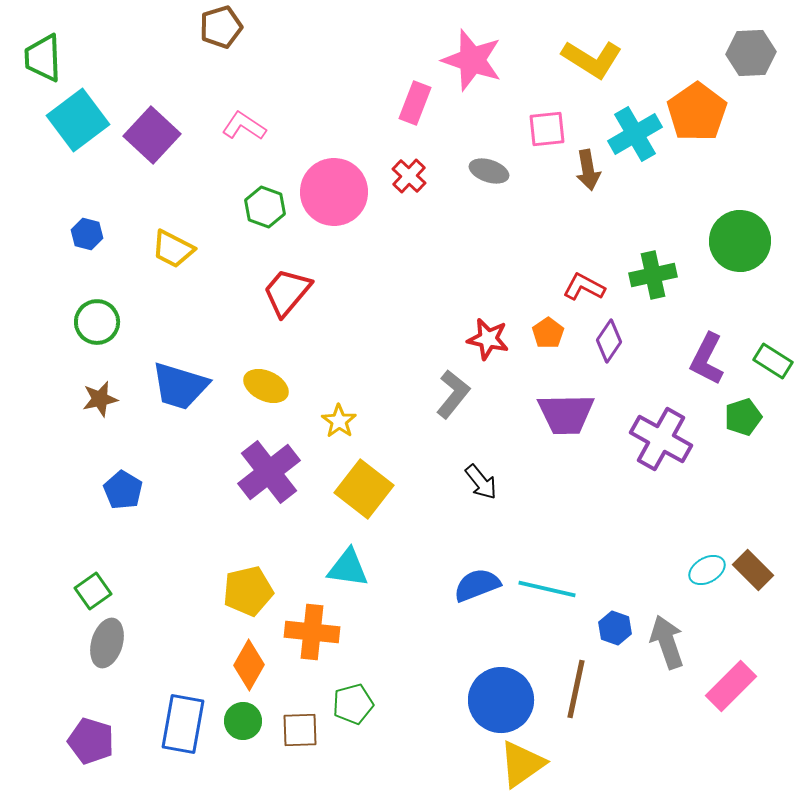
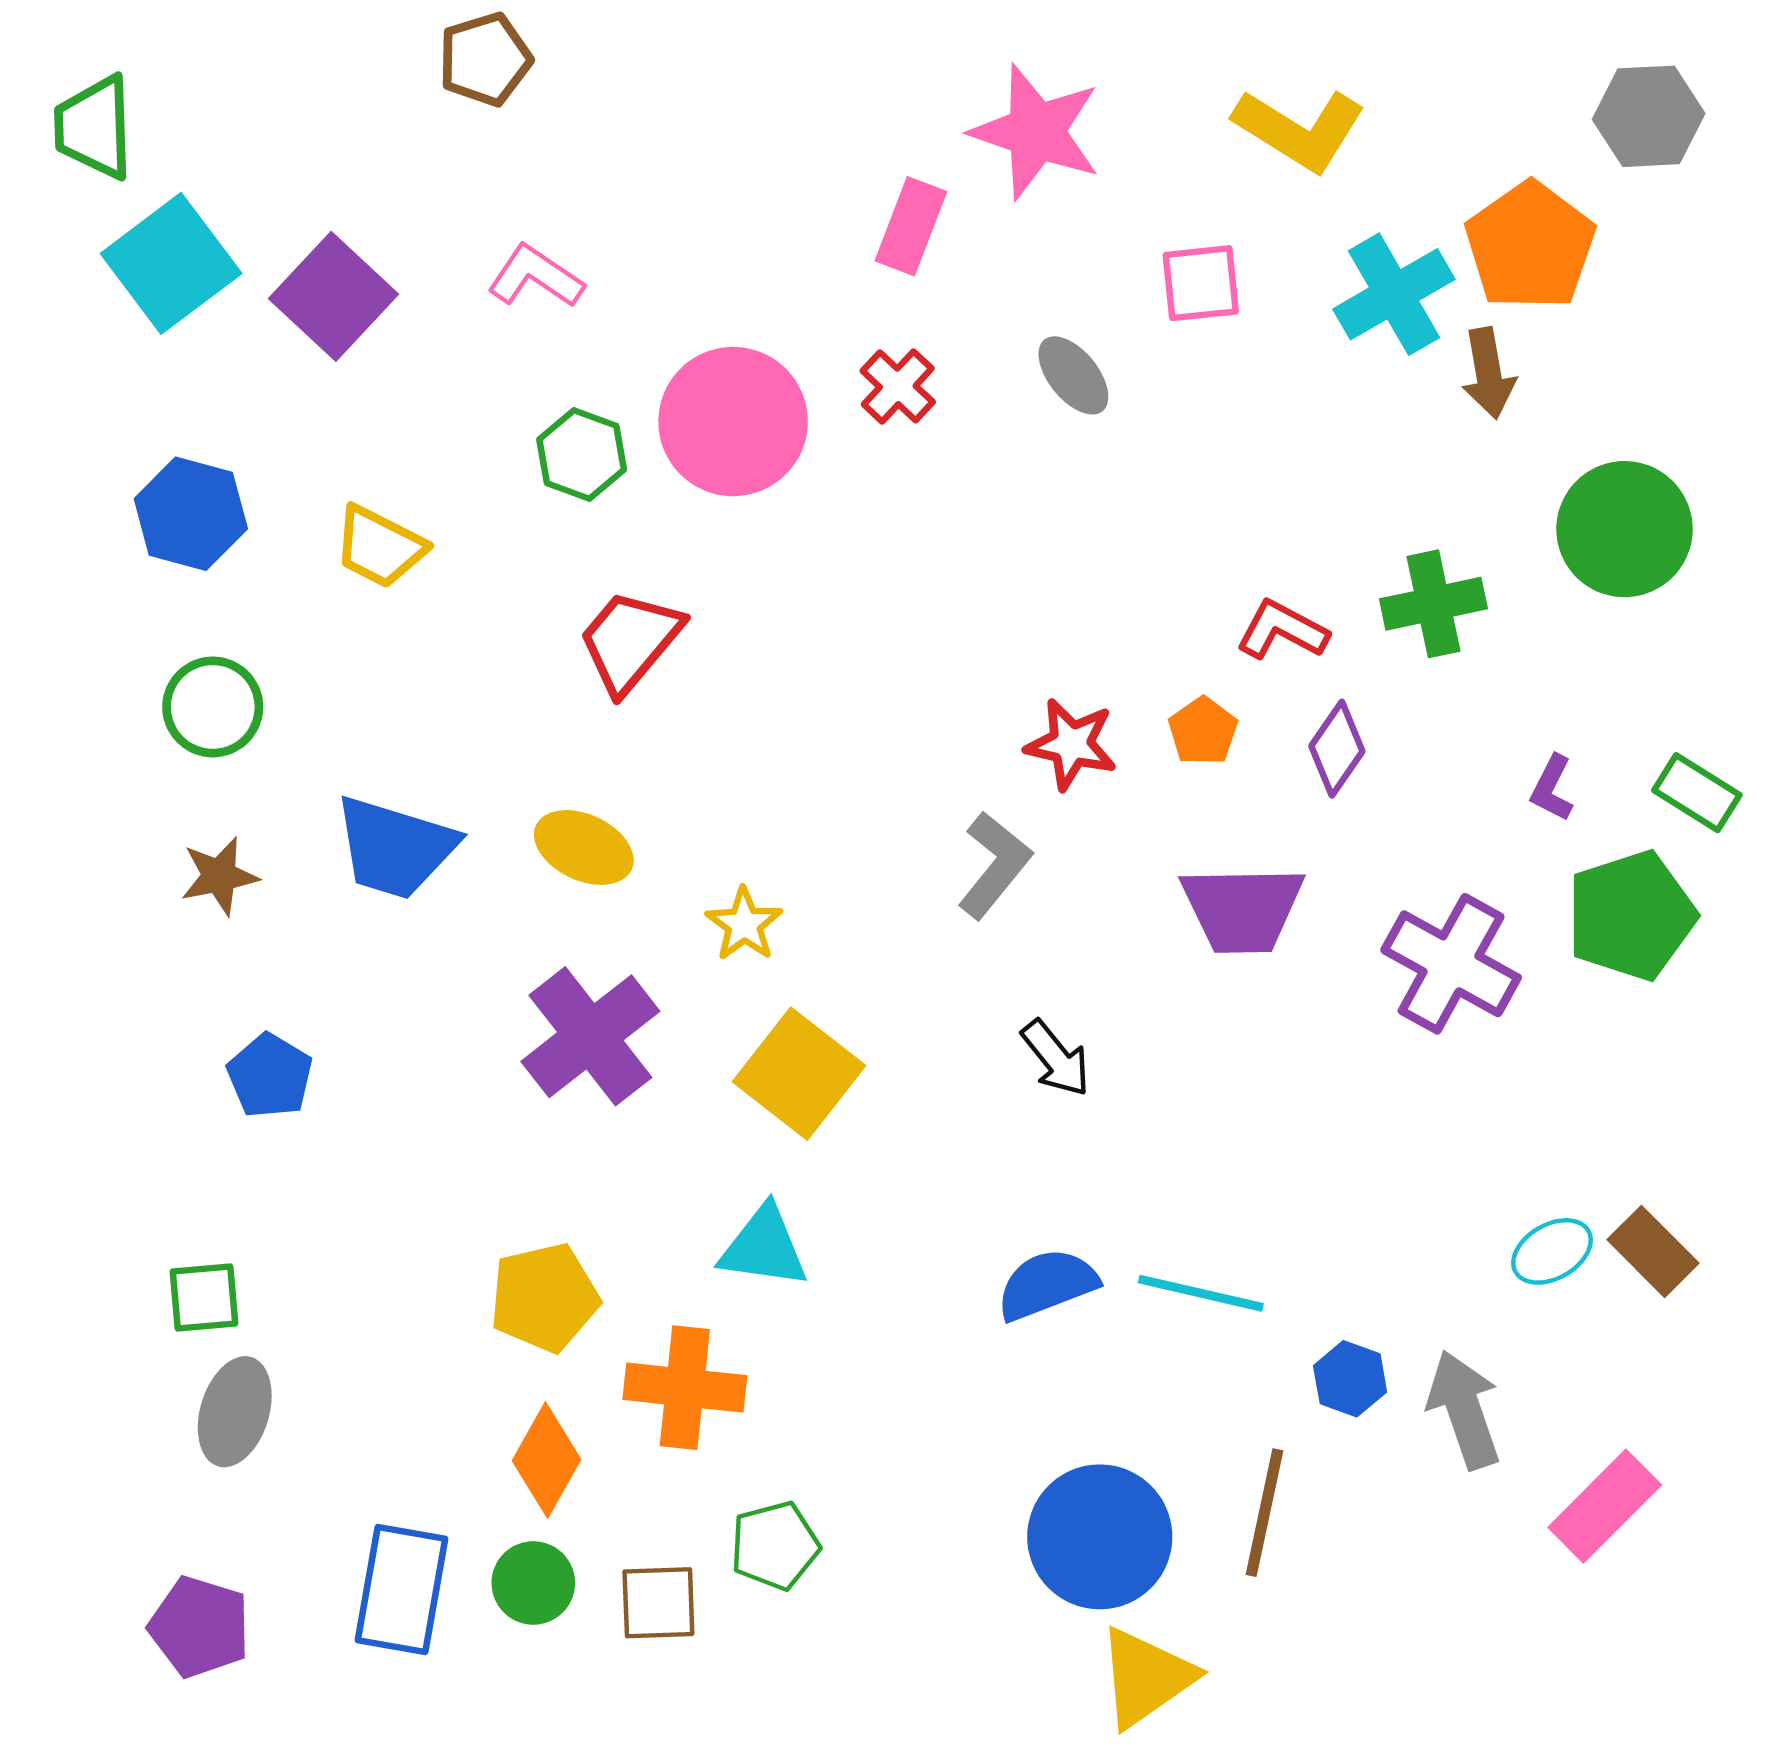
brown arrow: (588, 170) -> (1488, 373), moved
gray ellipse: (489, 171) -> (1073, 375), turned 33
blue hexagon: (87, 234) -> (191, 514), size x1.6
purple L-shape: (707, 359) -> (1552, 788), size x0.6
green pentagon: (743, 417) -> (1631, 916), size x1.6
green square: (93, 591) -> (204, 1298), turned 30

